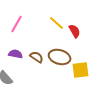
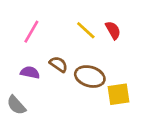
red semicircle: (75, 31) -> (113, 30), moved
brown semicircle: (37, 57) -> (59, 64), moved

